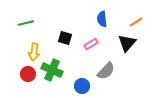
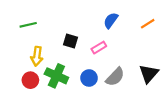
blue semicircle: (102, 19) -> (111, 20), turned 42
black triangle: (127, 43) -> (149, 74), moved
blue circle: (82, 86) -> (89, 78), moved

